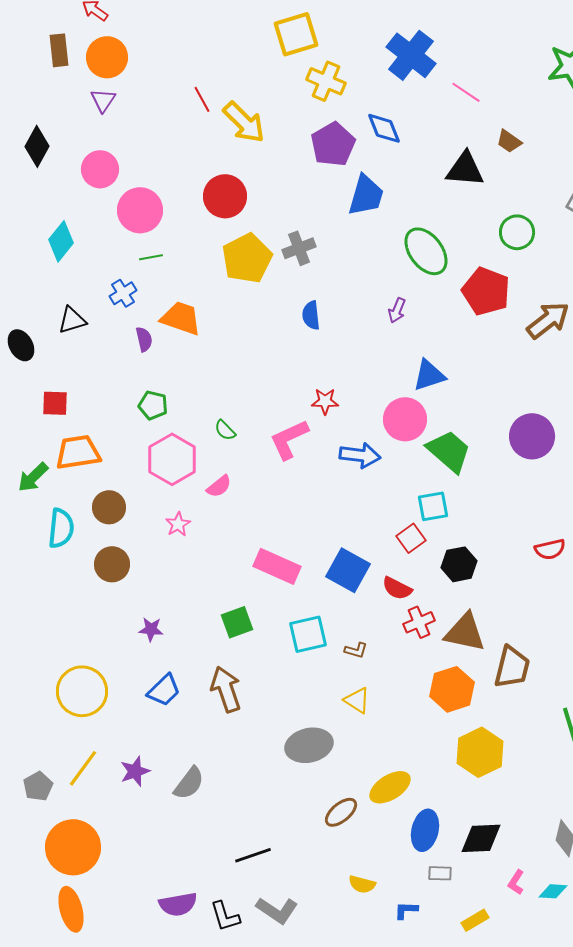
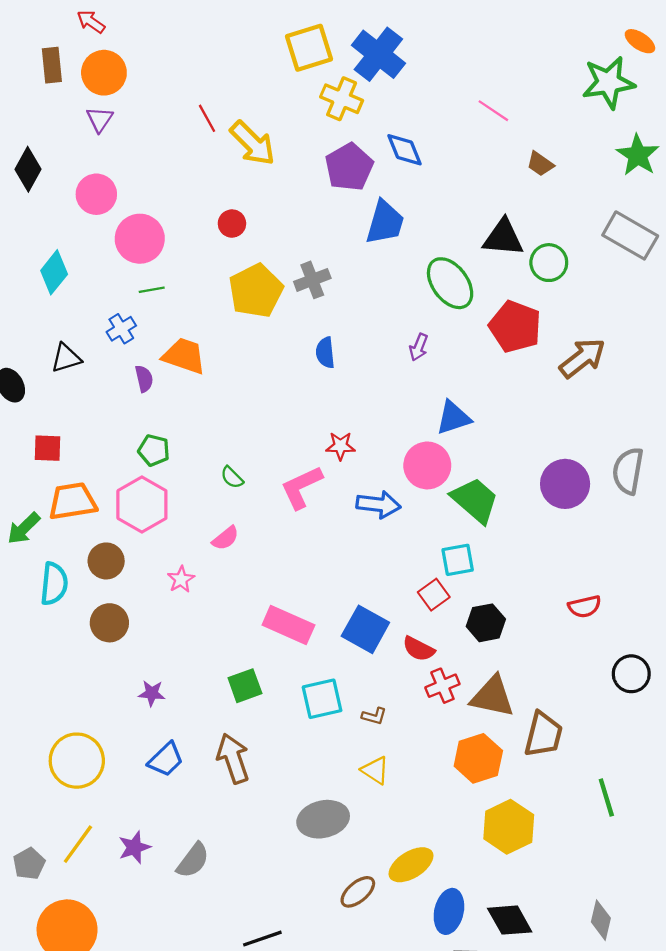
blue cross: (411, 55) -> (378, 54), moved
black triangle: (465, 169) -> (503, 238), moved
red circle: (225, 196) -> (232, 224), size x0.6
pink hexagon: (172, 459) -> (142, 505), moved
black diamond: (481, 838) -> (510, 920), turned 63

